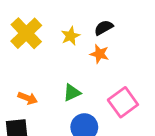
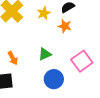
orange arrow: (28, 98) -> (13, 58), turned 40

